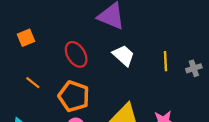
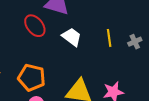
red ellipse: (76, 54) -> (35, 26), moved

